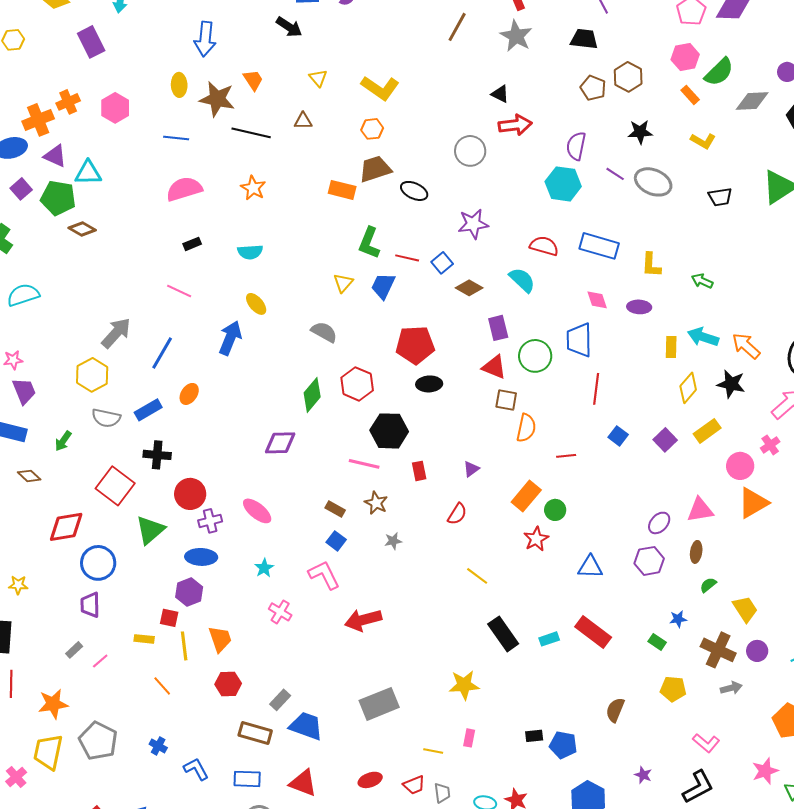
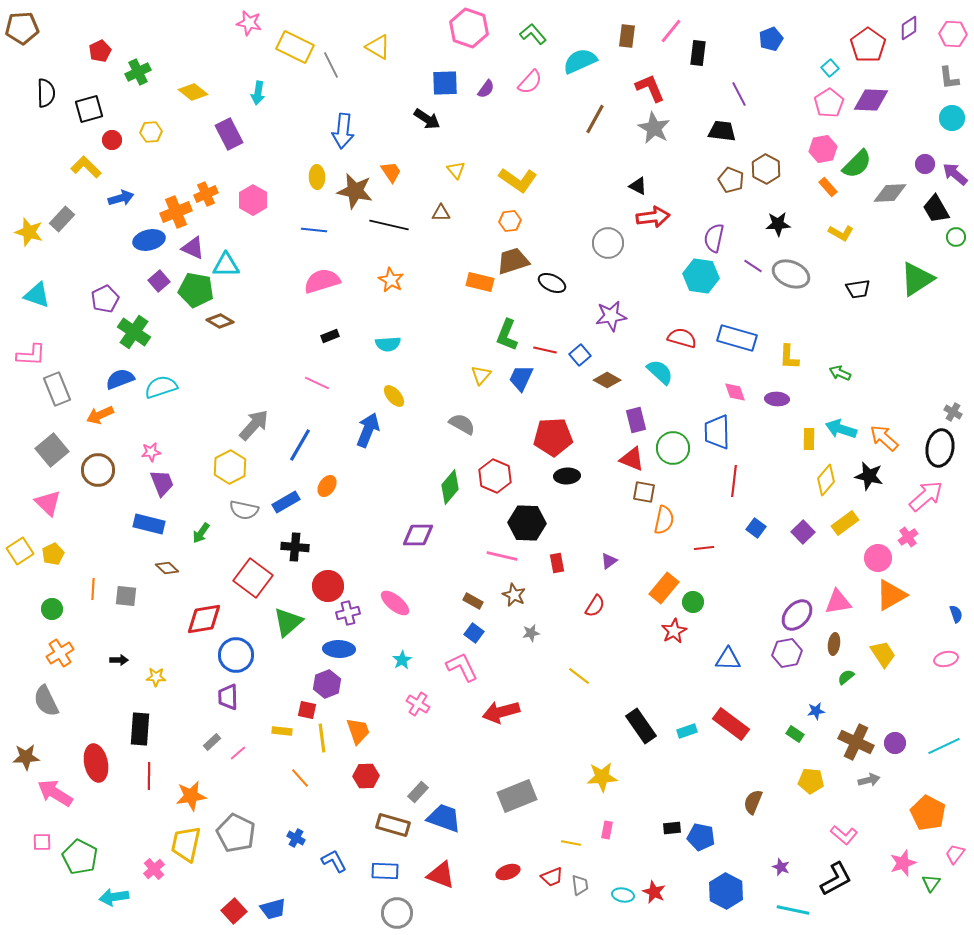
purple ellipse: (659, 523) -> (797, 615), size x1.4
yellow line: (477, 576) -> (579, 676), moved
yellow trapezoid: (745, 609) -> (883, 654), moved

